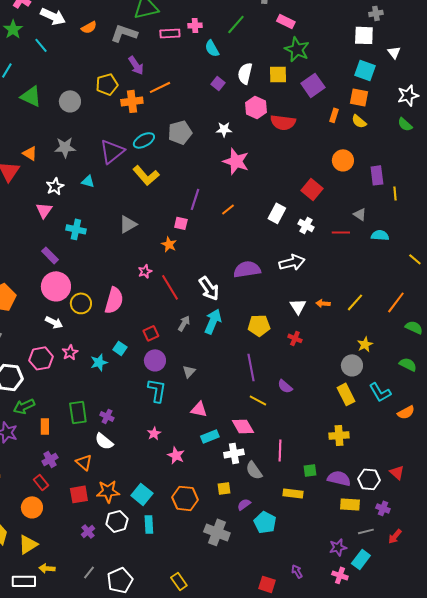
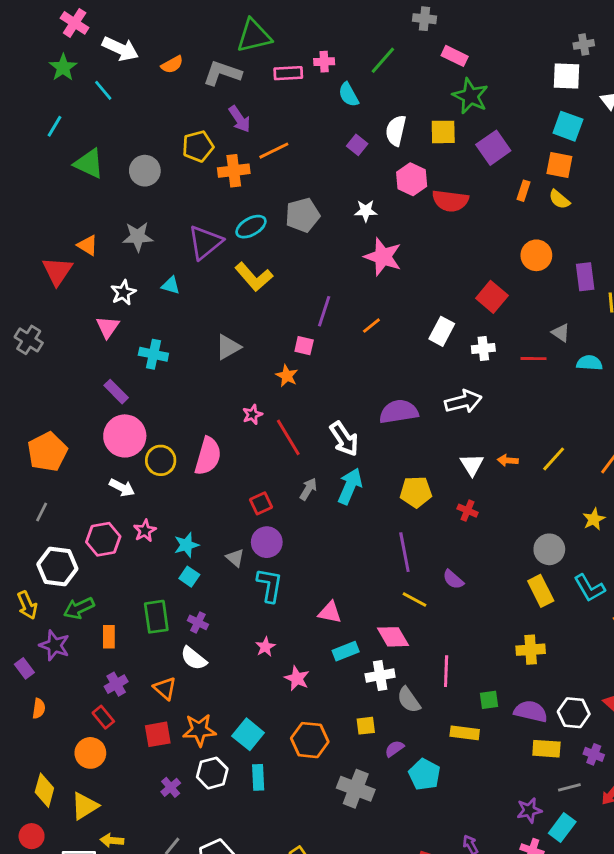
white cross: (306, 225) -> (483, 349), turned -35
yellow star: (365, 344) -> (594, 519), moved
cyan square: (120, 348) -> (189, 577), moved
gray triangle: (189, 371) -> (235, 558), moved, turned -32

